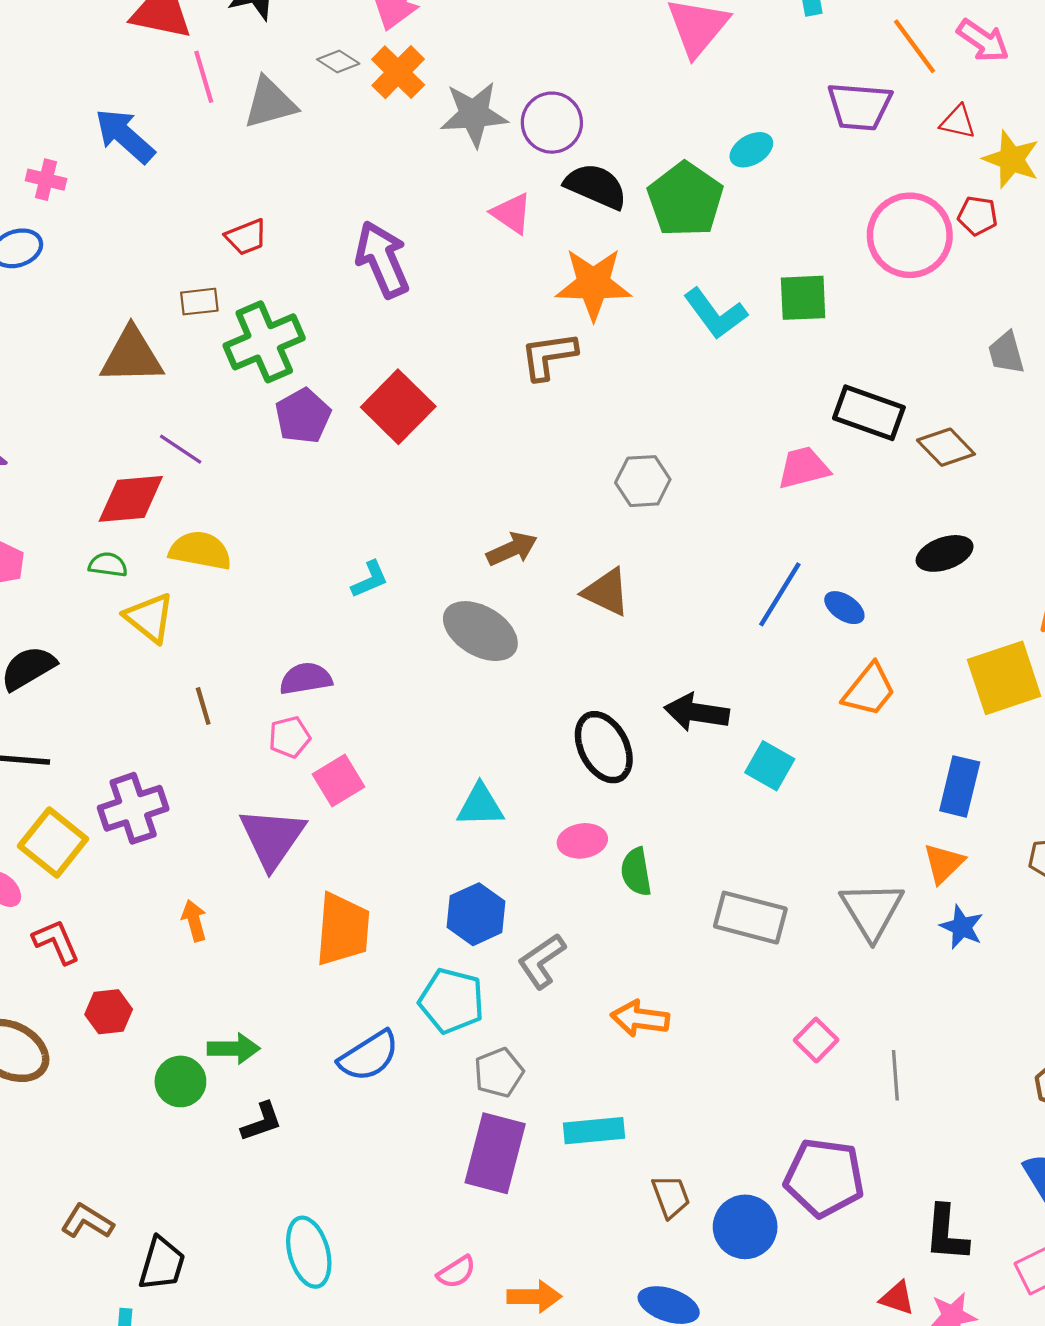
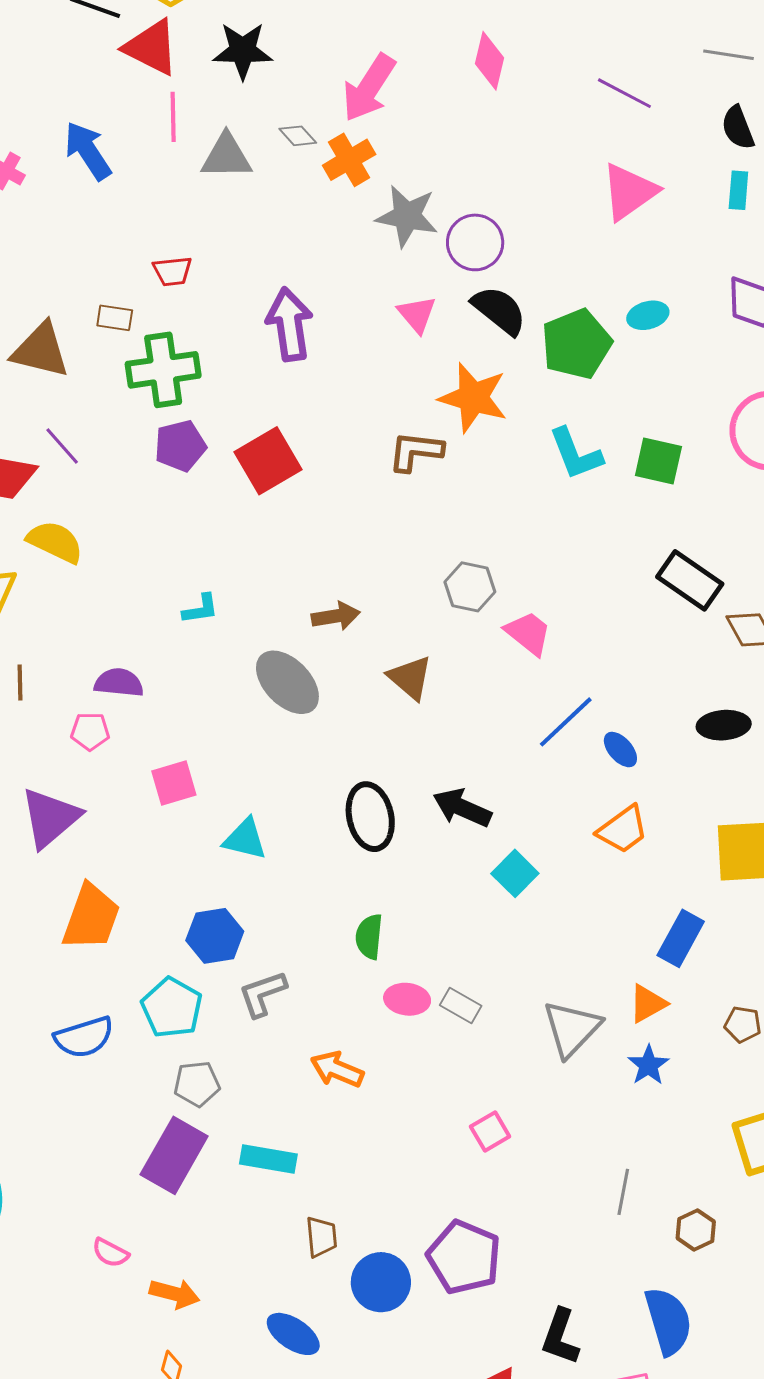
pink trapezoid: (804, 468) -> (528, 633), moved, turned 38
pink square: (338, 781) -> (174, 783), moved
pink ellipse: (582, 841) -> (407, 999), moved
gray rectangle: (750, 918) -> (461, 1005), size x0.6
gray line: (895, 1075) -> (623, 1192), moved
pink semicircle: (456, 1272) -> (110, 1253), turned 45

